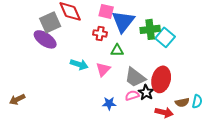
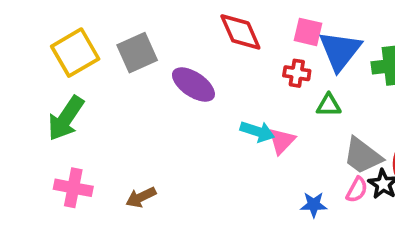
gray square: (50, 22) -> (137, 53), moved
pink triangle: (103, 69) -> (282, 141), moved
pink semicircle: (132, 95) -> (357, 190), turned 136

